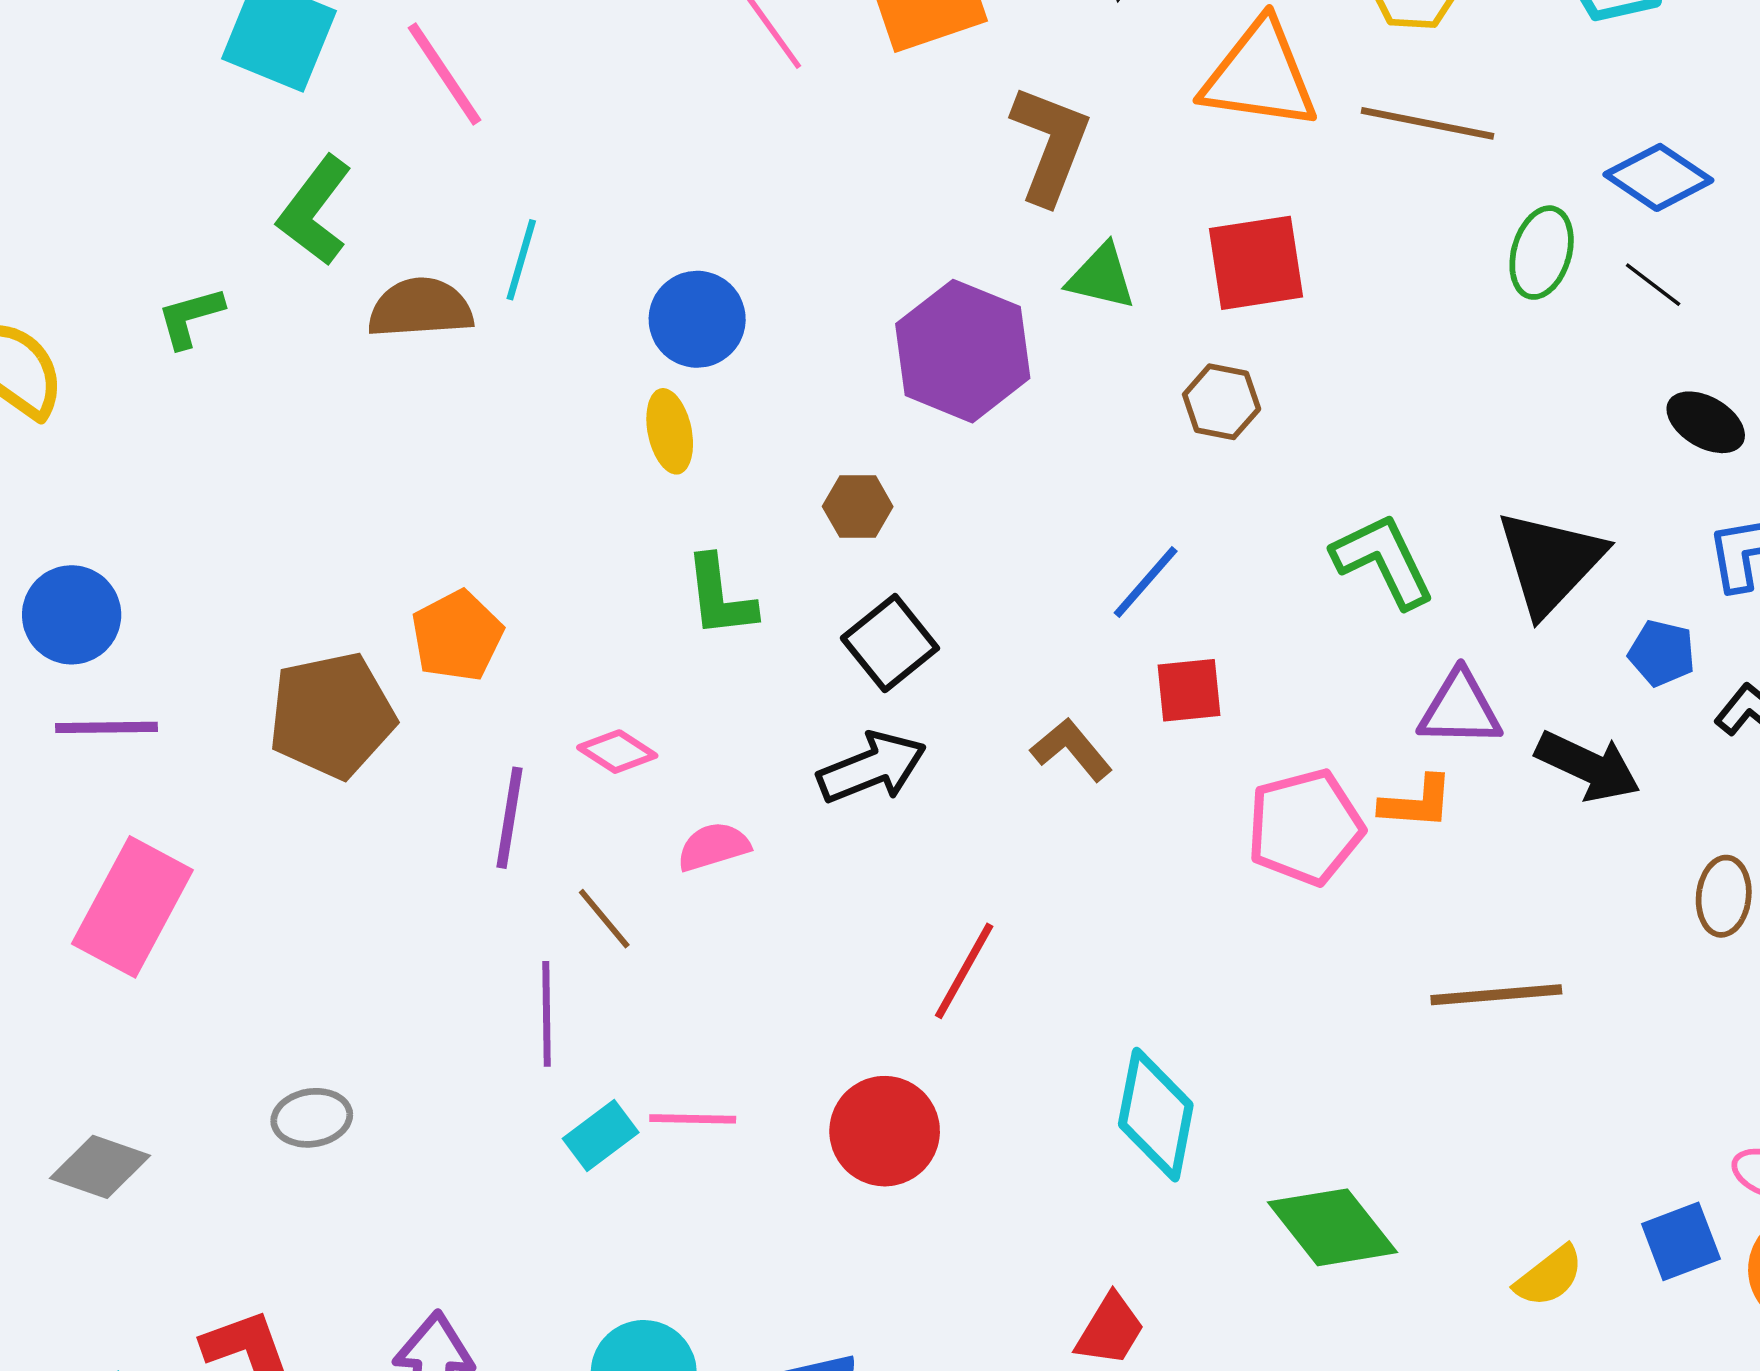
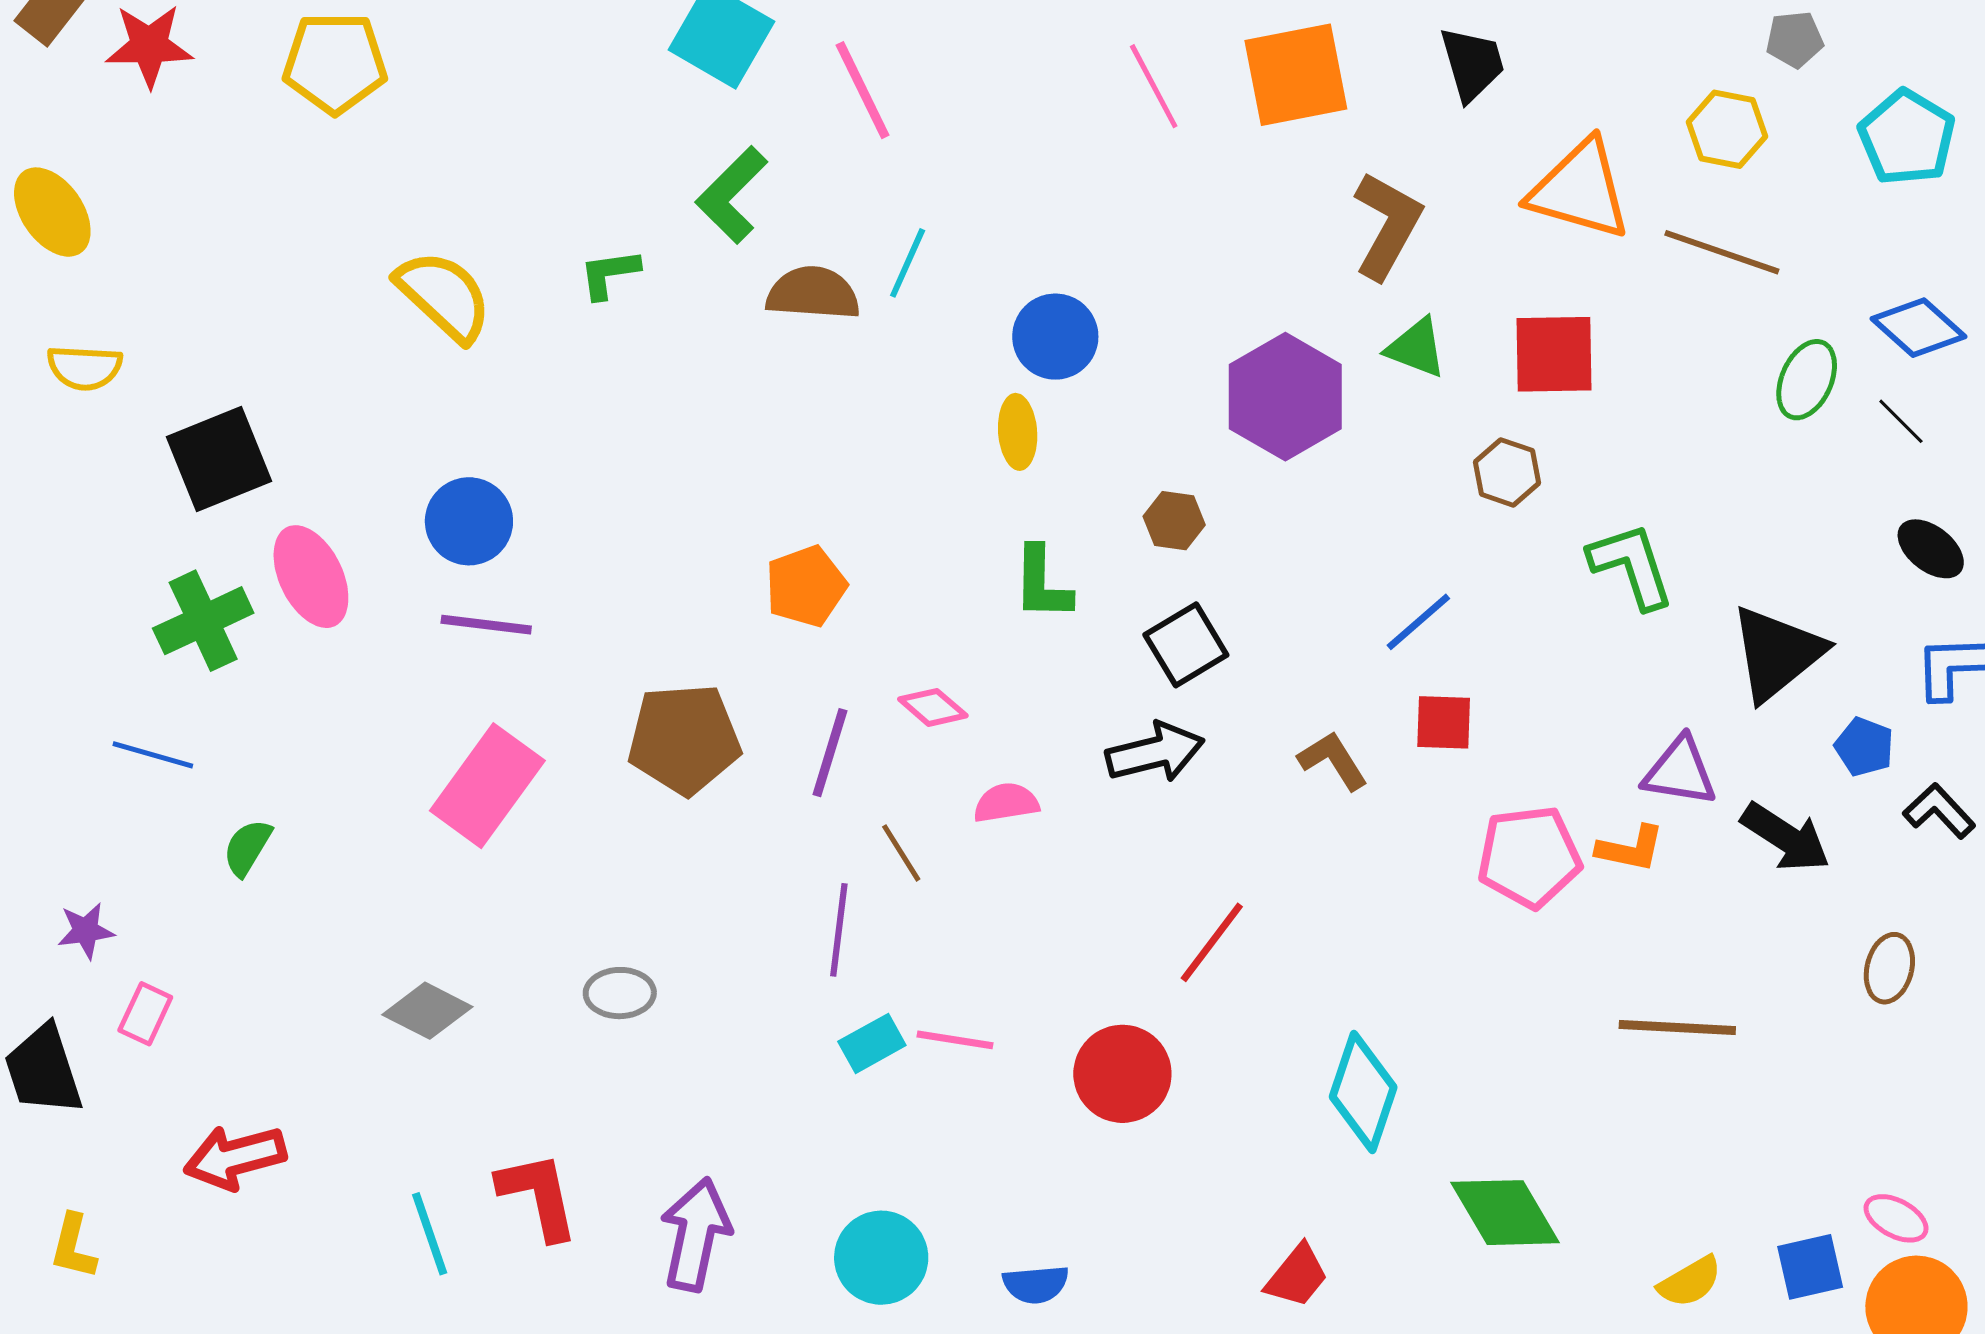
green L-shape: (1383, 560) -> (1631, 566), moved
brown pentagon: (332, 715) -> (684, 739), moved

